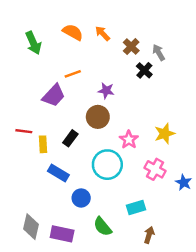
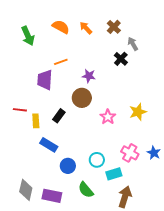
brown cross: (131, 47) -> (114, 27), moved
purple trapezoid: (54, 95) -> (45, 80), turned 140
cyan circle: (107, 165) -> (97, 160), moved, size x0.6
pink cross: (155, 169) -> (130, 153), moved
brown arrow: (149, 235) -> (125, 197), size x1.5

